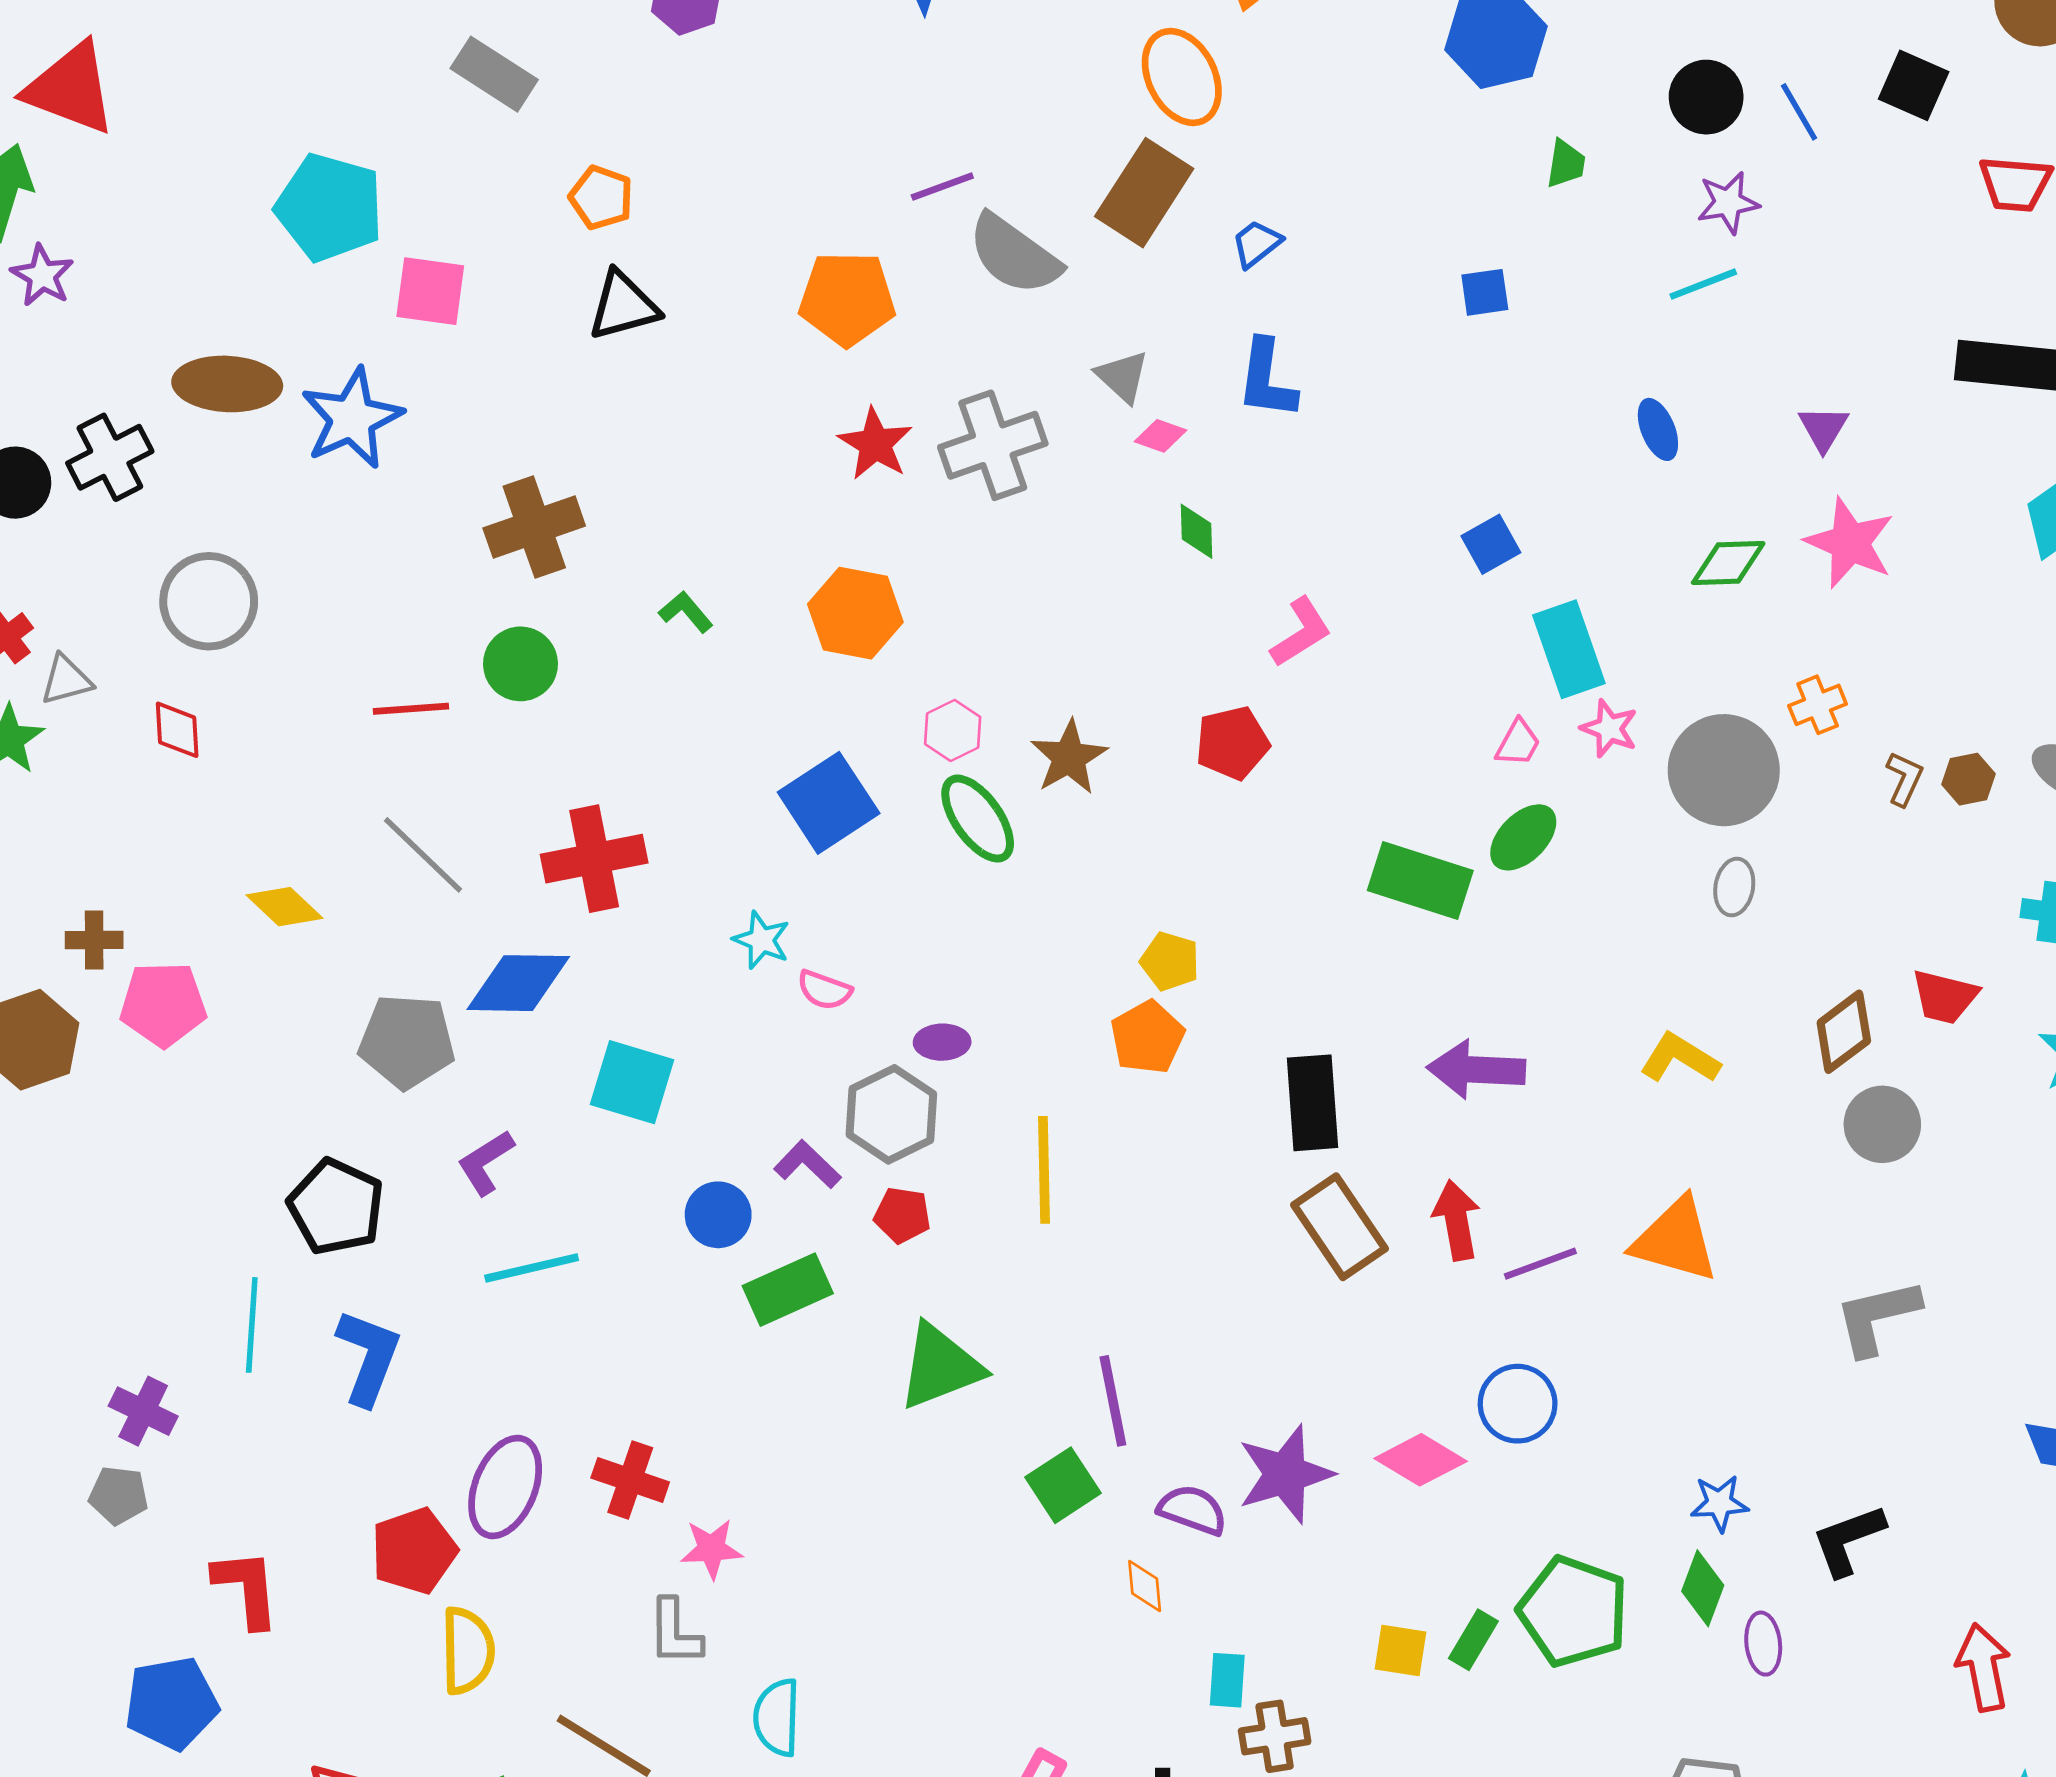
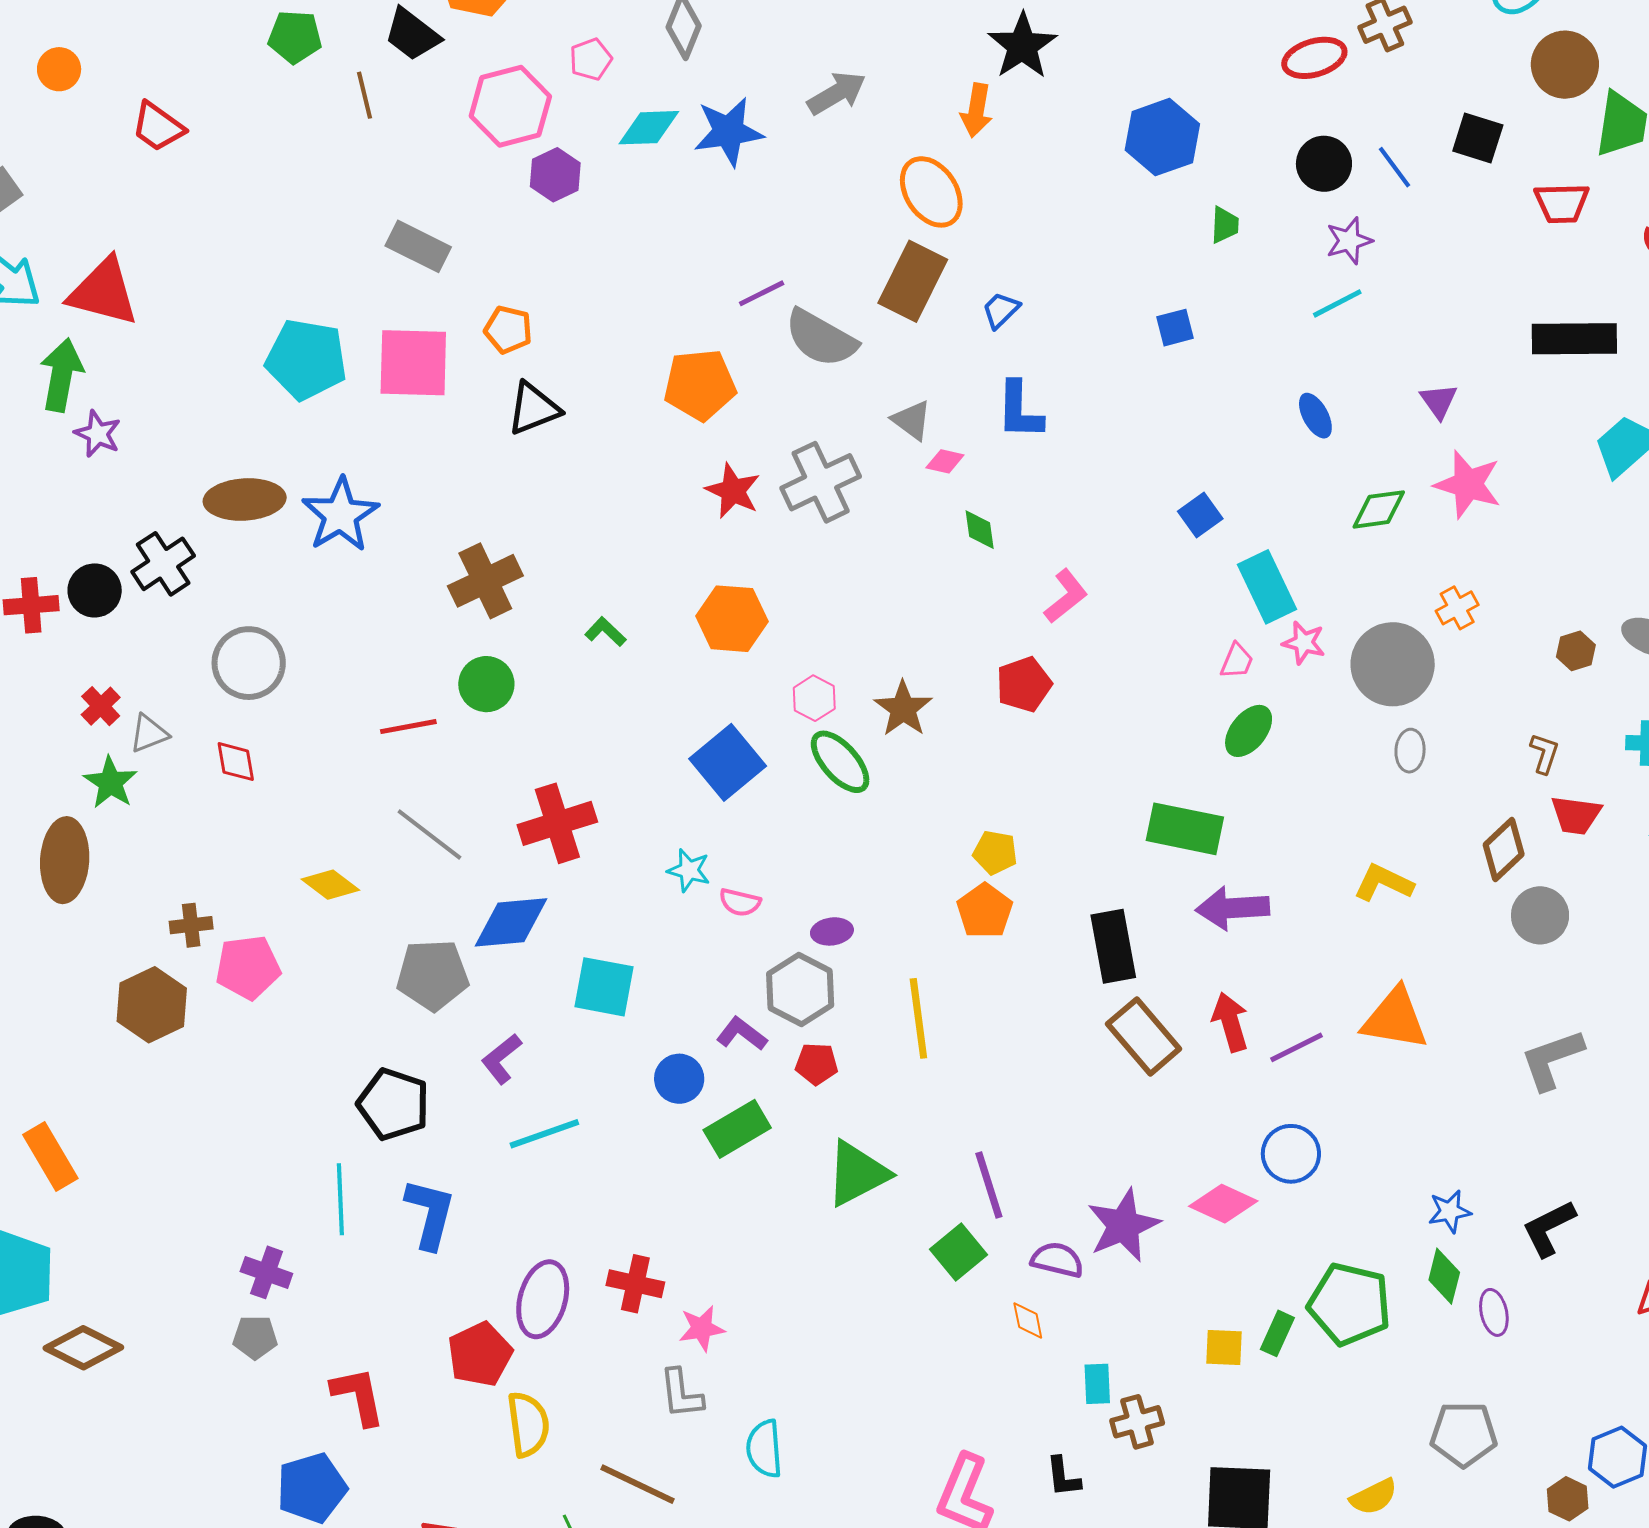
pink square: (430, 291) -> (413, 363), moved, size x1.4
brown L-shape: (1904, 779) -> (1544, 753), moved
green rectangle: (1420, 881) -> (1185, 829), moved

